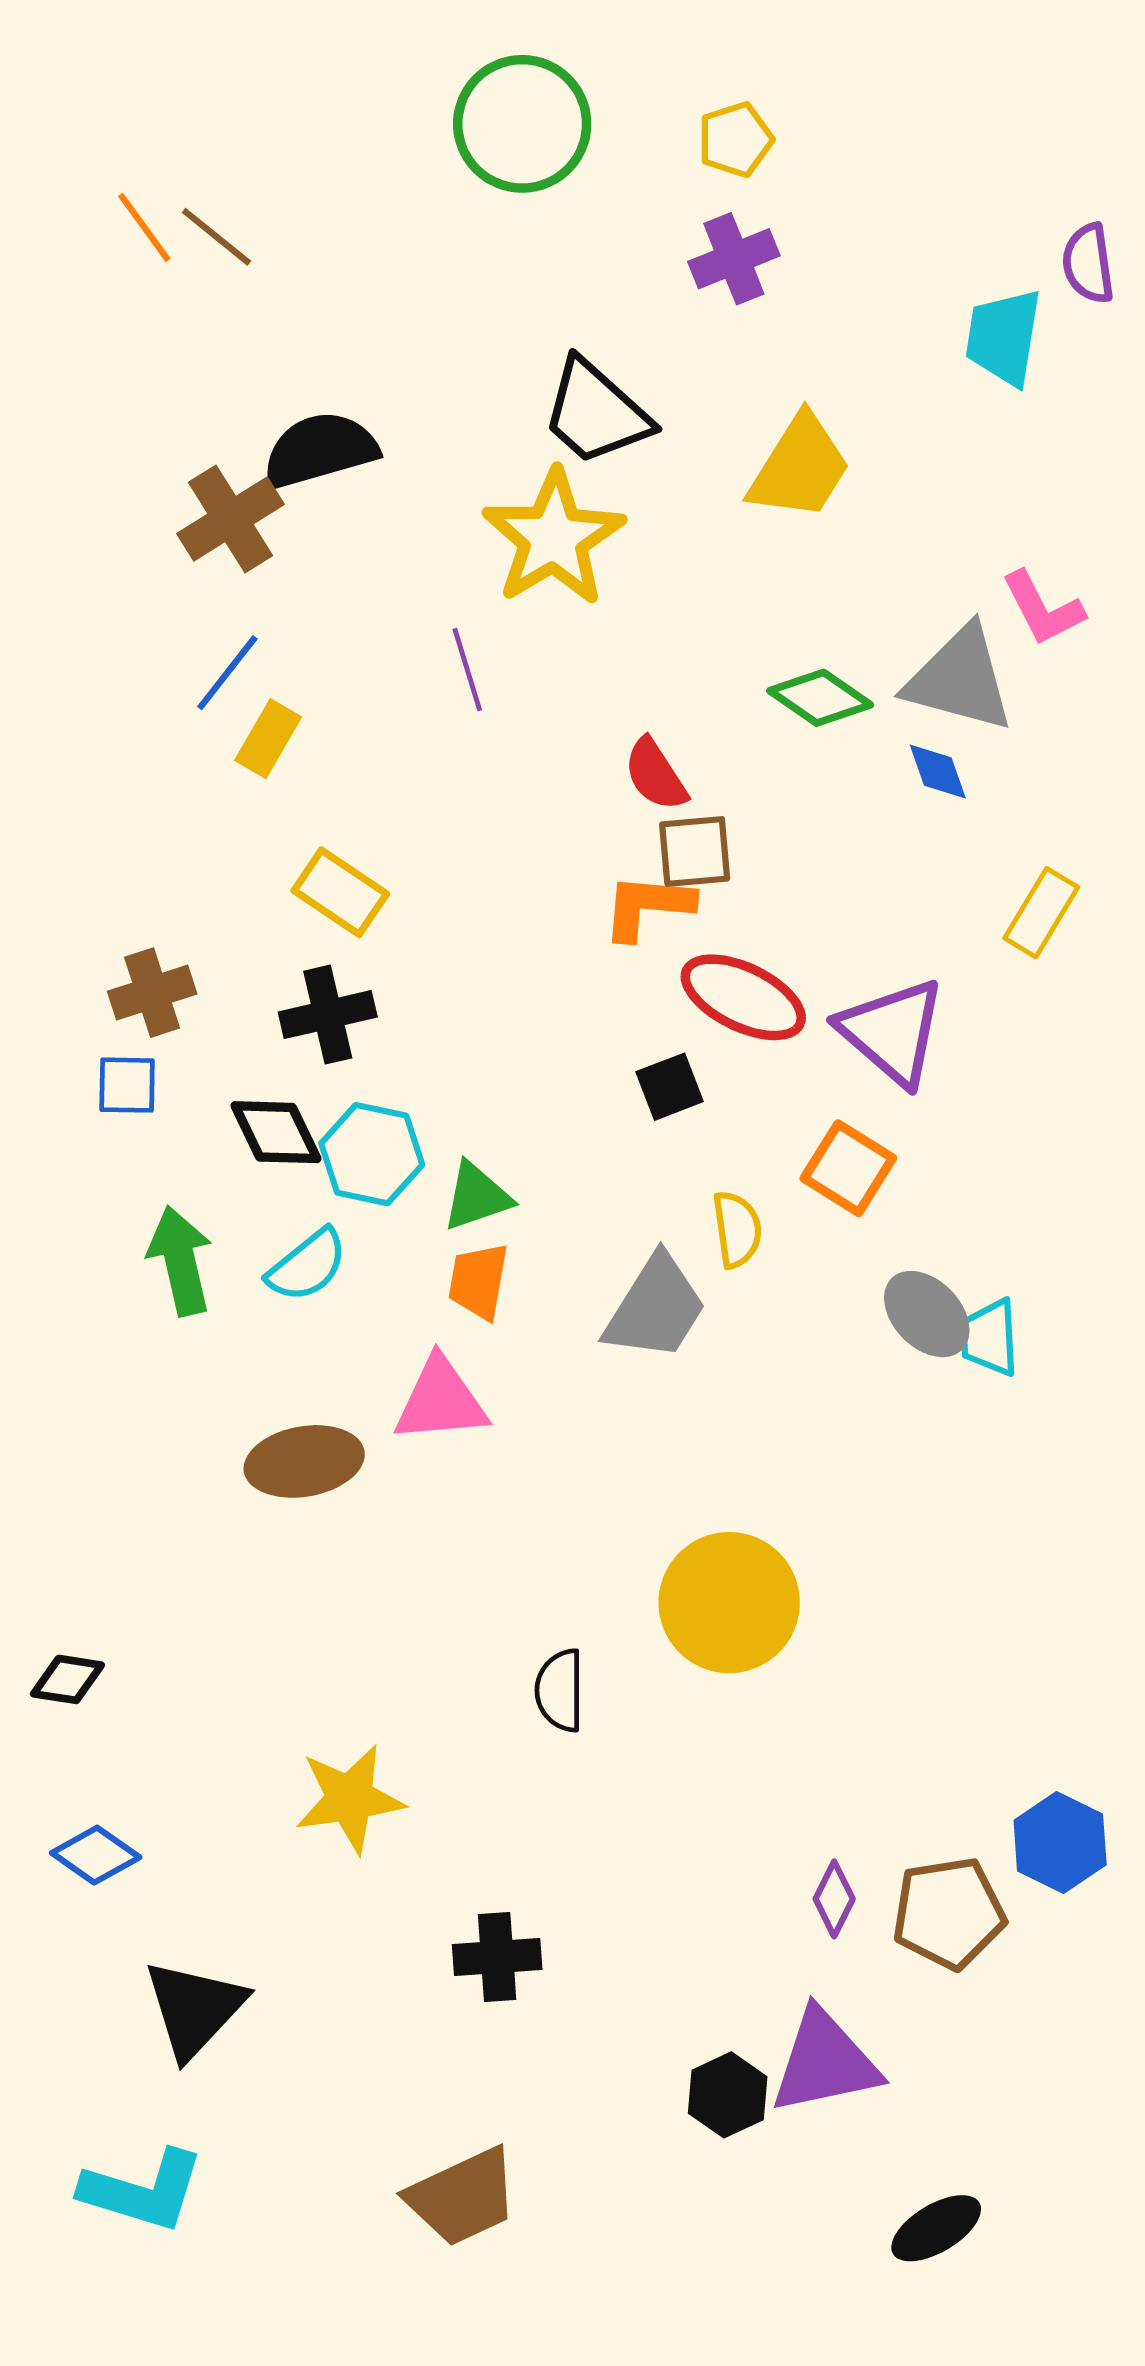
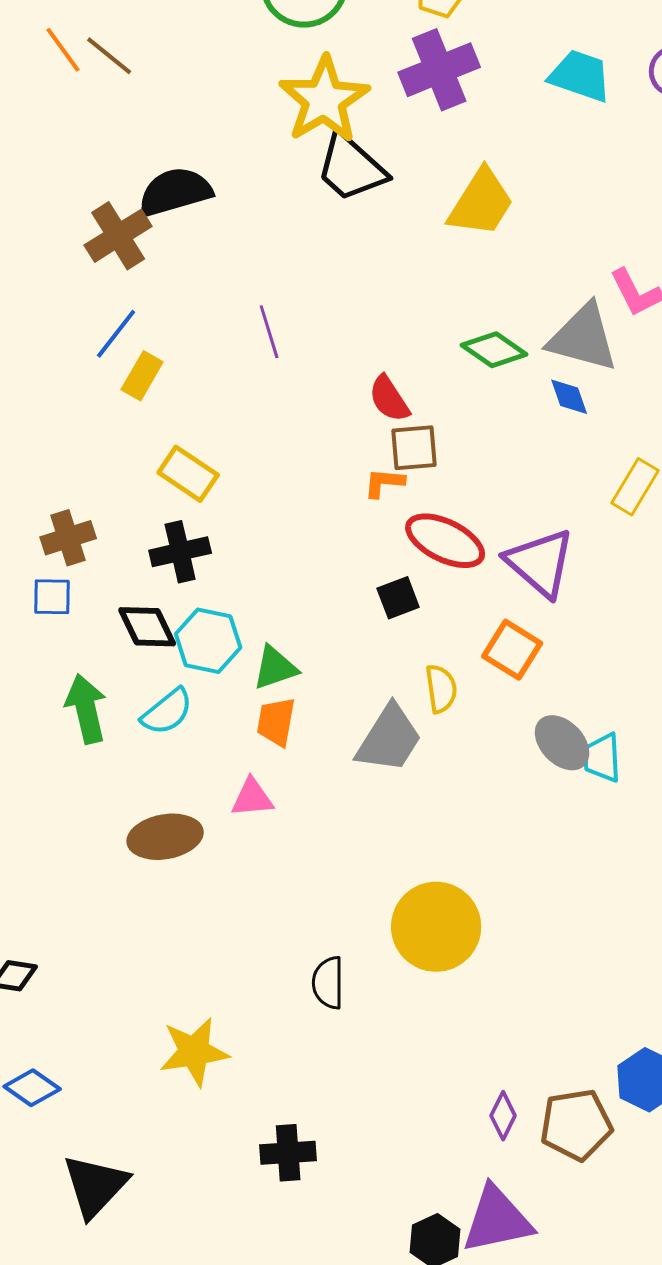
purple cross: (734, 259) -> (439, 70), size x1.4
cyan trapezoid: (1004, 337) -> (580, 76), moved, turned 100
yellow star: (554, 538) -> (324, 100), moved
orange L-shape: (648, 906) -> (384, 483), size x0.7
pink triangle: (441, 1400) -> (252, 798), size x0.7

